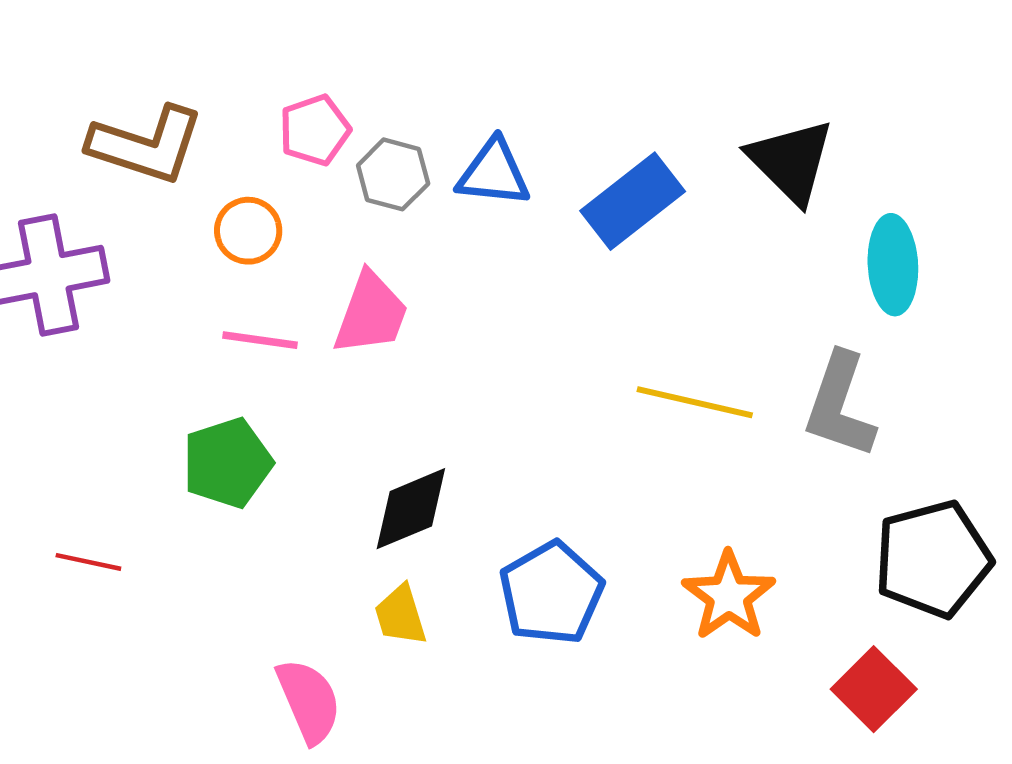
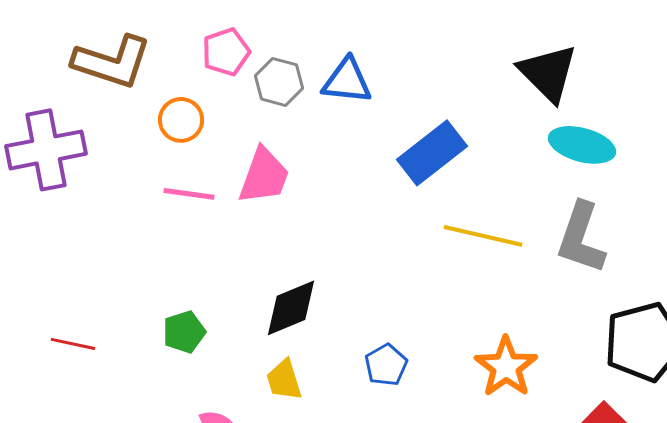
blue rectangle: (633, 201) -> (432, 153), moved
cyan ellipse: (893, 265) -> (582, 145), moved, turned -72
green pentagon: (227, 463) -> (184, 332), moved, size x0.7
blue pentagon: (551, 593) -> (386, 365), size x0.6

